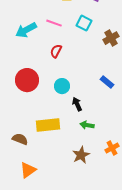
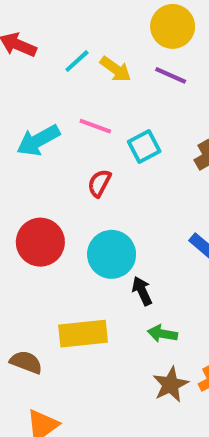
cyan square: (84, 23) -> (144, 146), moved, turned 35
cyan circle: (62, 86) -> (112, 254), size x1.5
brown star: (81, 155) -> (171, 385), moved

